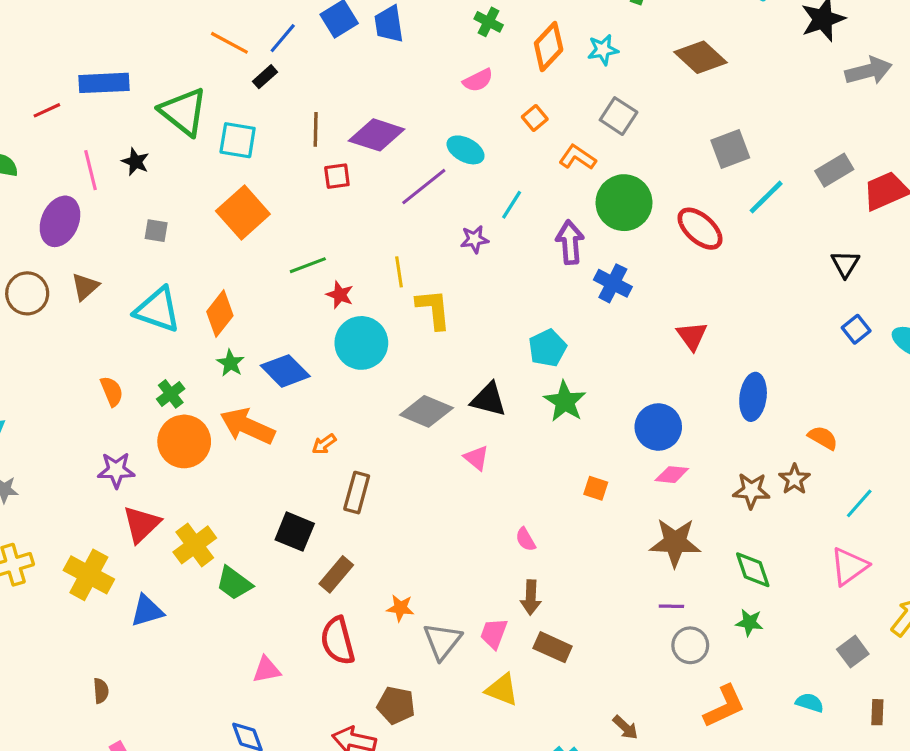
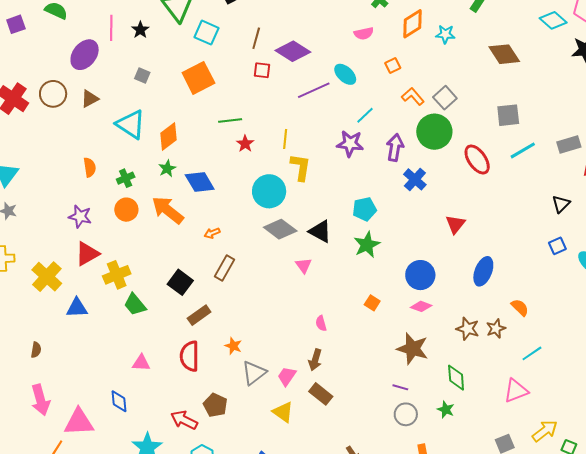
gray square: (619, 116) -> (445, 98), moved
purple star: (474, 239) -> (350, 144), moved, size x1.5
cyan circle: (361, 343) -> (269, 191), moved
orange circle: (184, 441) -> (126, 210), size x0.7

